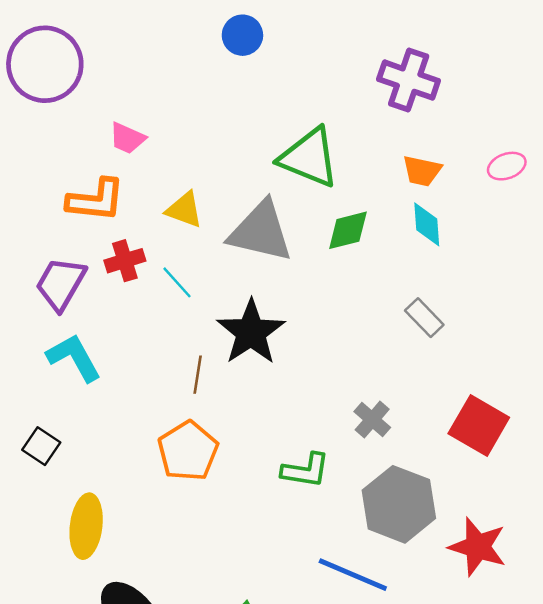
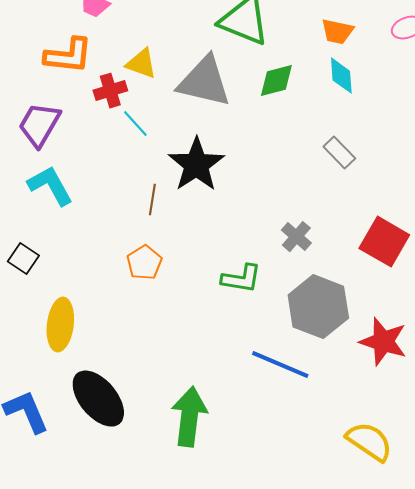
red cross: (125, 261) -> (110, 91), moved
orange pentagon: (188, 451) -> (144, 263), size x0.7

